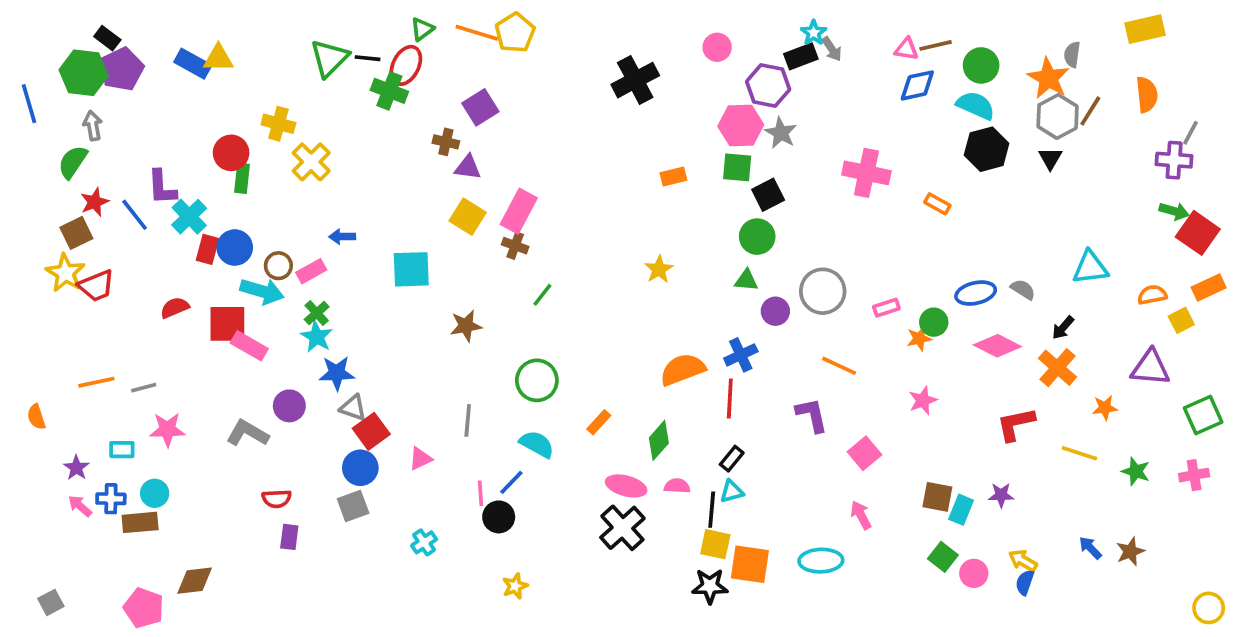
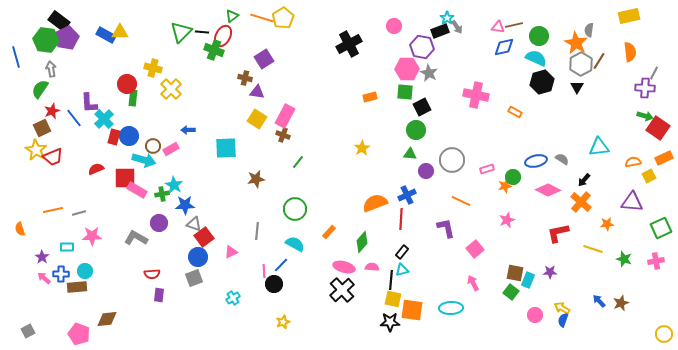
black rectangle: (107, 38) -> (59, 21), size x1.5
green cross: (317, 313) -> (162, 194), moved, turned 32
green square: (943, 557) -> (511, 292), moved

